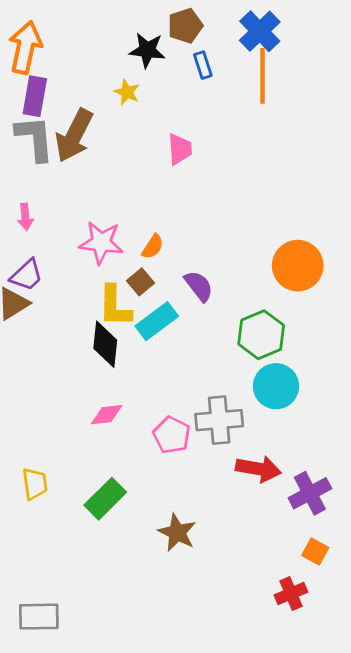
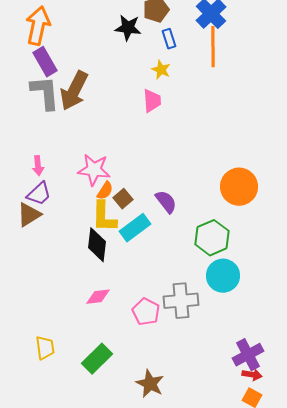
yellow star: (127, 92) -> (161, 70), moved
purple rectangle: (35, 96) -> (45, 62), turned -40
pink arrow: (25, 217) -> (38, 166), moved
orange semicircle: (153, 247) -> (105, 191), moved
red arrow: (258, 469) -> (252, 375), moved, size x0.6

